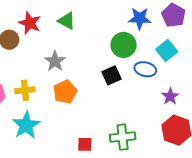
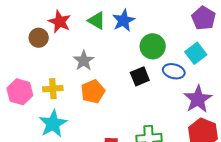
blue star: (140, 18) -> (124, 20), moved, turned -30
purple star: (170, 96) -> (198, 99), size x1.6

